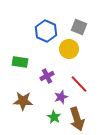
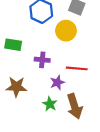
purple cross: (47, 76) -> (42, 60), turned 32
red line: (79, 84) -> (77, 68), turned -42

